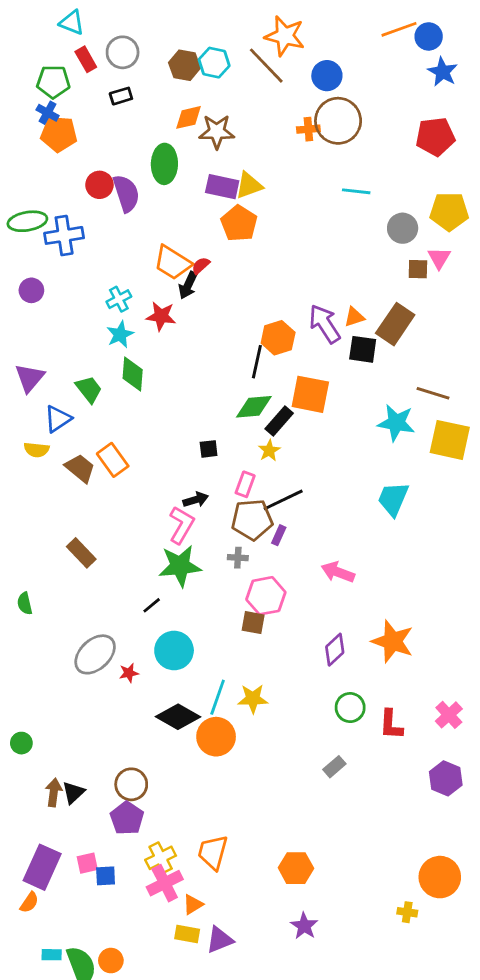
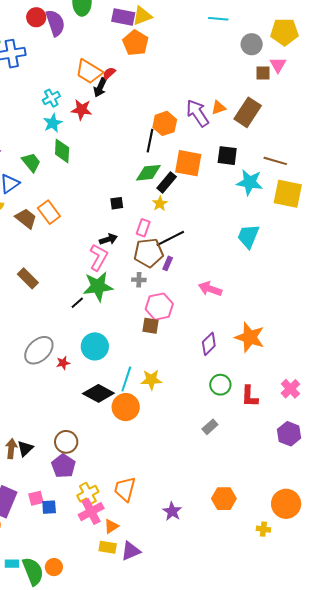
black square: (363, 349) -> (227, 156), moved
black line: (152, 605) -> (77, 303), moved
orange hexagon: (296, 868) -> (224, 499), moved
purple star: (304, 926) -> (172, 511), moved

